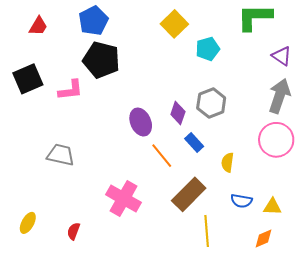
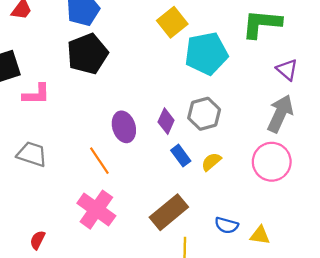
cyan pentagon: (208, 49) -> (206, 54), size x1.6
black pentagon: (101, 60) -> (87, 54), turned 30
pink L-shape: (71, 90) -> (36, 94), moved
orange line: (162, 156) -> (99, 161), moved
yellow semicircle: (228, 162) -> (211, 162), moved, turned 36

